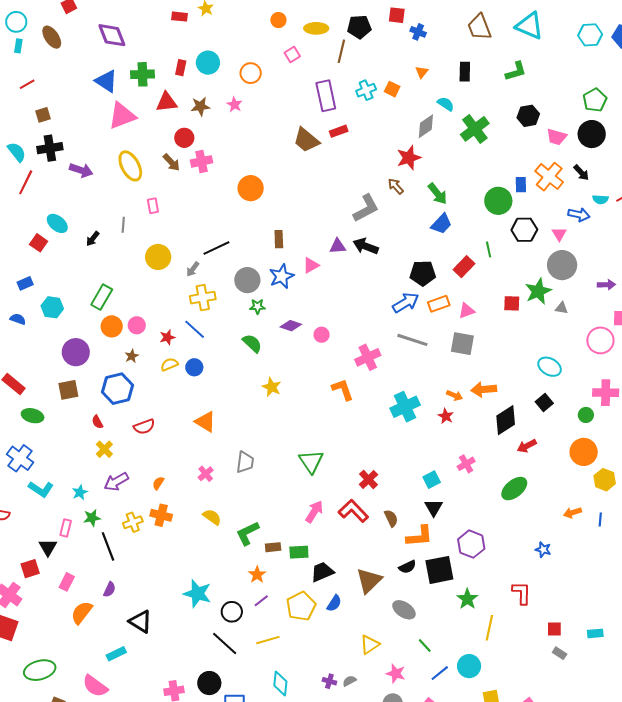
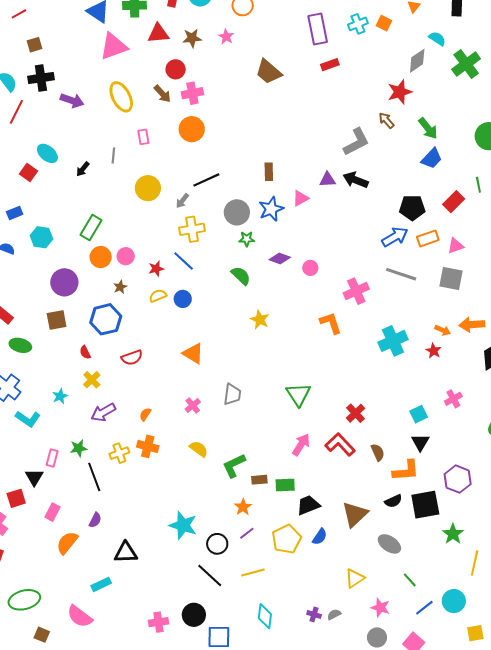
brown trapezoid: (306, 140) -> (269, 72), moved
orange circle: (251, 188) -> (192, 129), moved
cyan star: (80, 492) -> (60, 396), moved
black triangle: (140, 622) -> (126, 553), turned -35

